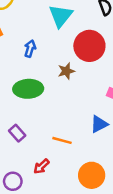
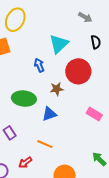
blue arrow: (30, 49) -> (39, 65), moved, turned -48
blue triangle: (99, 124) -> (49, 114), moved

